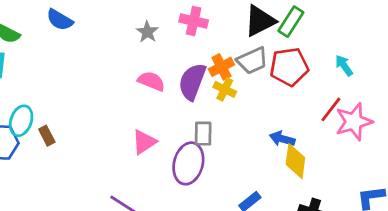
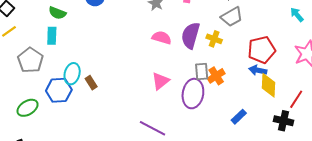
orange cross: (221, 67) -> (216, 76), moved
red pentagon: (289, 67) -> (262, 50), moved
red line: (331, 109) -> (296, 99), moved

